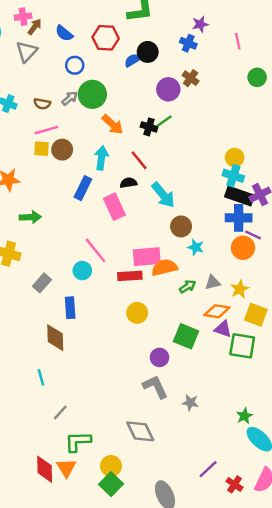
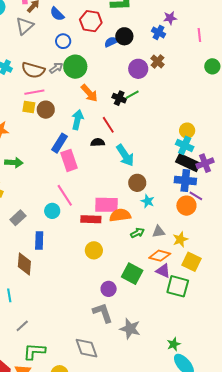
brown semicircle: (42, 104) -> (33, 70), size x1.6
pink rectangle: (114, 207) -> (69, 160), moved
gray star: (190, 403) -> (130, 329), size x1.5

